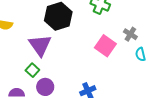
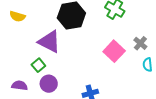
purple triangle: (40, 45) -> (49, 42), turned -35

